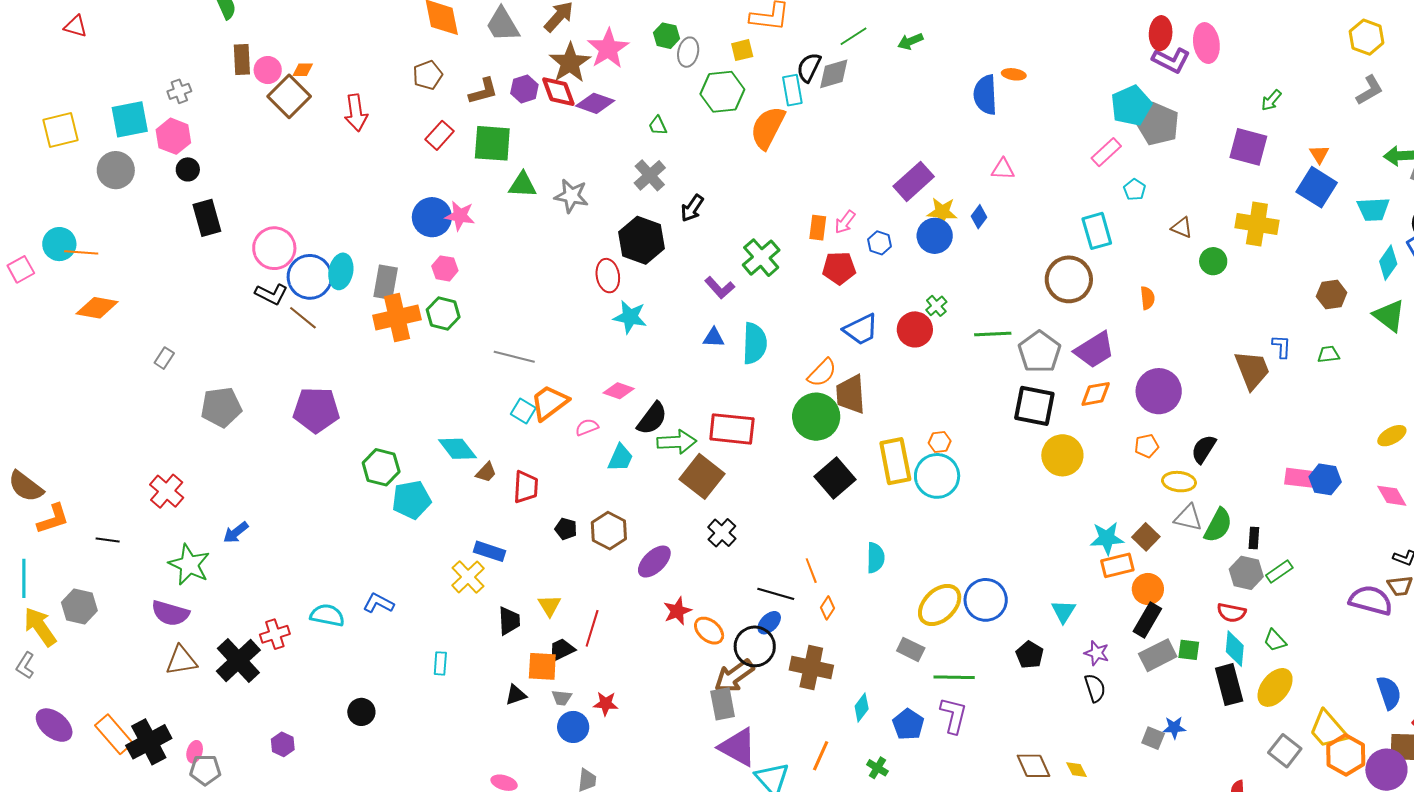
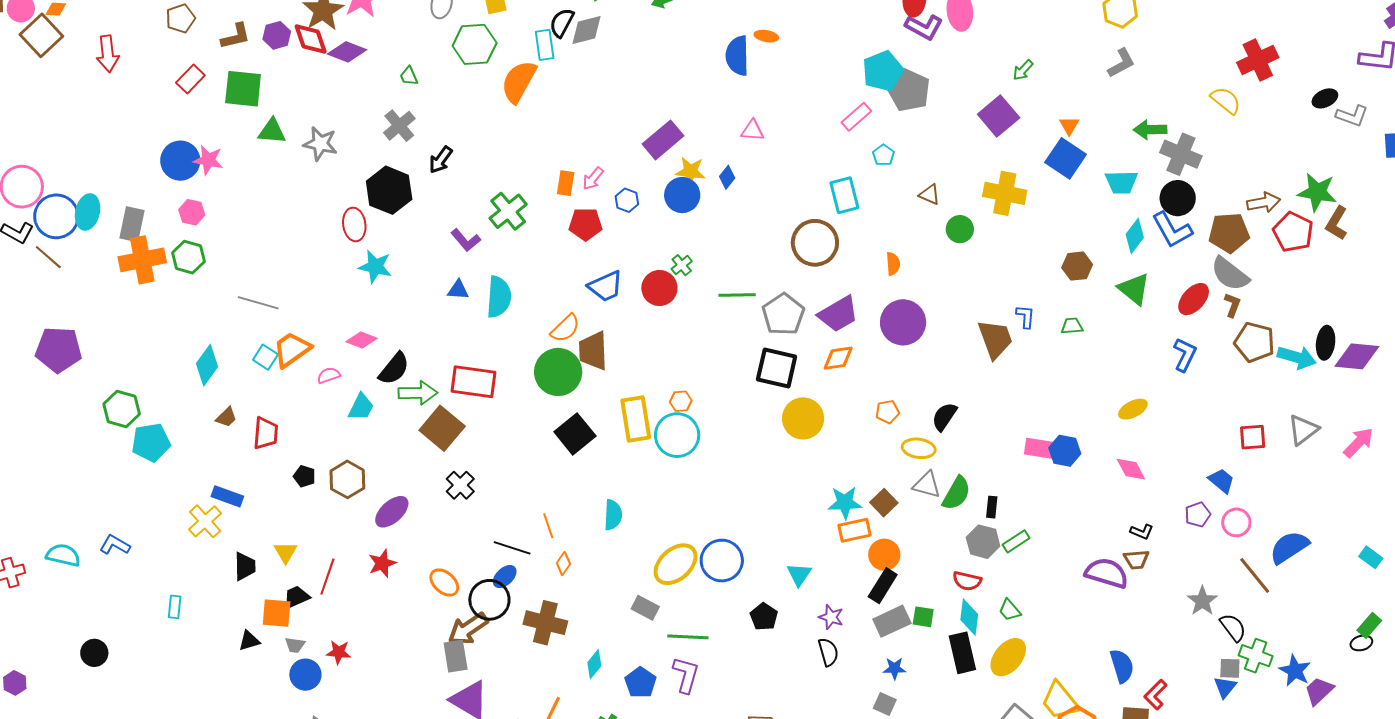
purple square: (1248, 147) -> (999, 116), turned 33
purple circle: (1159, 391) -> (903, 322), moved
cyan diamond: (457, 449) -> (207, 365), moved, turned 72
red star: (677, 611) -> (382, 563), moved
blue star: (1174, 728) -> (895, 668), moved

